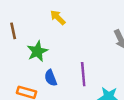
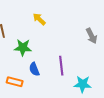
green star: (37, 51) -> (23, 47), turned 30

